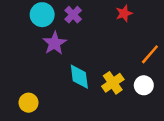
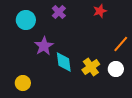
cyan circle: (42, 15) -> (26, 20), moved
purple star: (55, 43) -> (44, 46), moved

